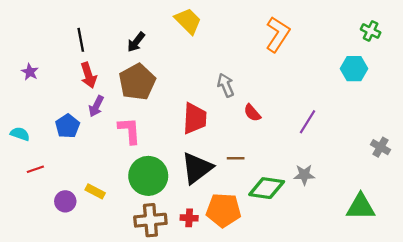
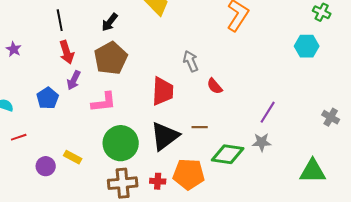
purple line: (308, 122) -> (268, 112), moved
pink L-shape: (129, 131) -> (104, 102), turned 88

